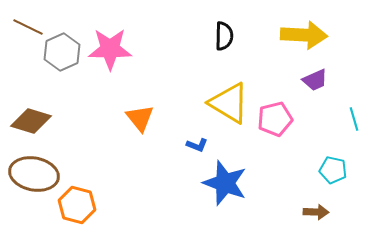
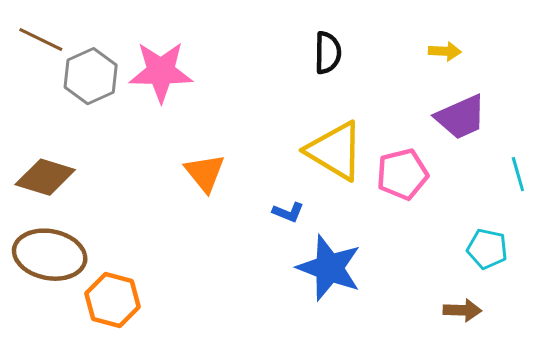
yellow arrow: (304, 35) -> (445, 51), size x0.5
purple trapezoid: (315, 80) -> (461, 117), size x1.4

